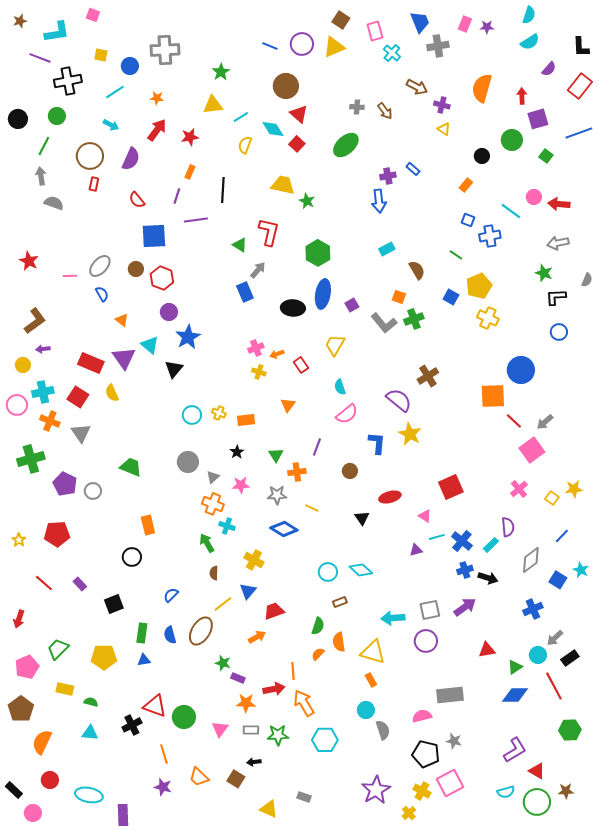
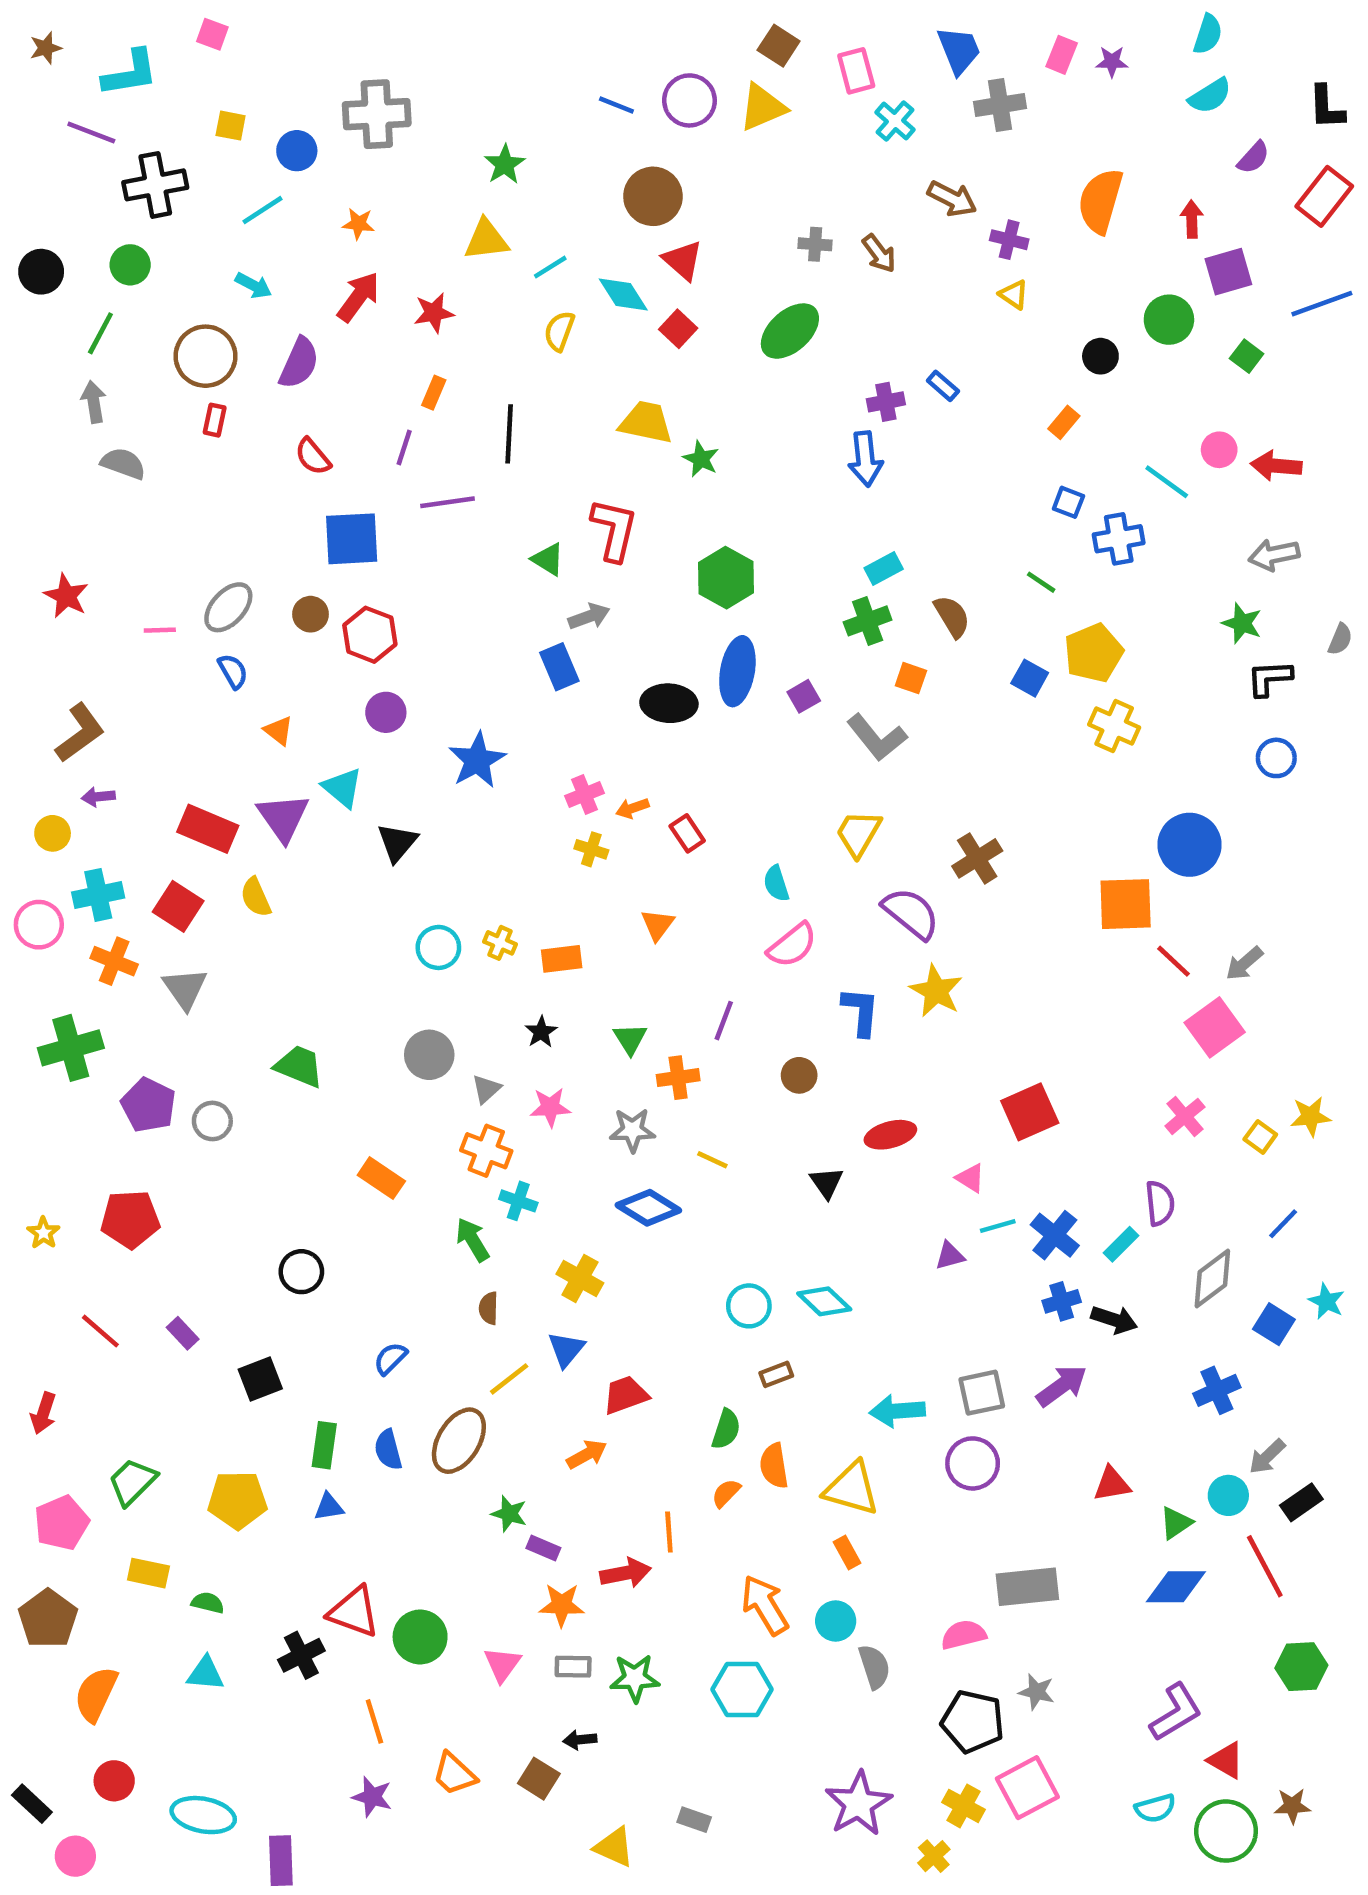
gray arrow: (258, 270) -> (589, 616), turned 30
green cross: (414, 319) -> (868, 621), moved
blue star: (188, 337) -> (477, 760), moved
yellow trapezoid: (335, 345) -> (858, 833), moved
orange rectangle: (148, 525) -> (381, 1178), moved, turned -42
orange arrow: (304, 703) -> (765, 1605), moved

